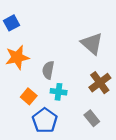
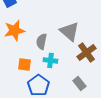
gray triangle: (92, 44) -> (69, 31), moved
orange square: (29, 96) -> (24, 64), turned -32

